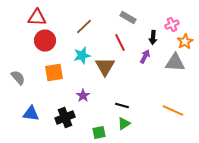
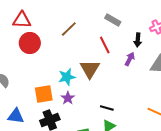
cyan star: (82, 56) -> (67, 77), moved
orange square: (54, 72) -> (44, 94), moved

